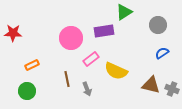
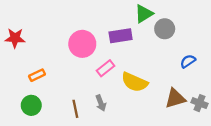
gray circle: (158, 25) -> (165, 29), moved
brown line: (67, 79) -> (75, 109), moved
brown triangle: (151, 85) -> (175, 98), turned -30

